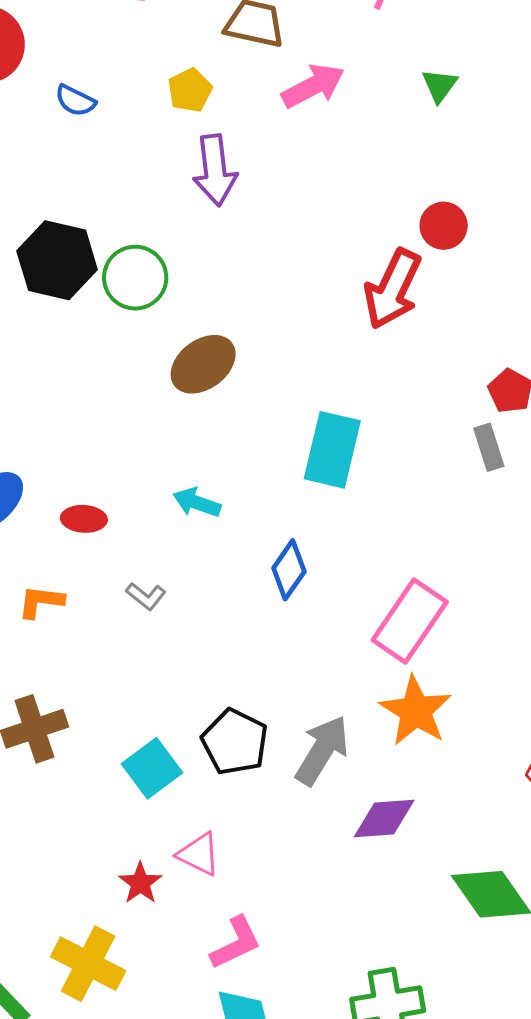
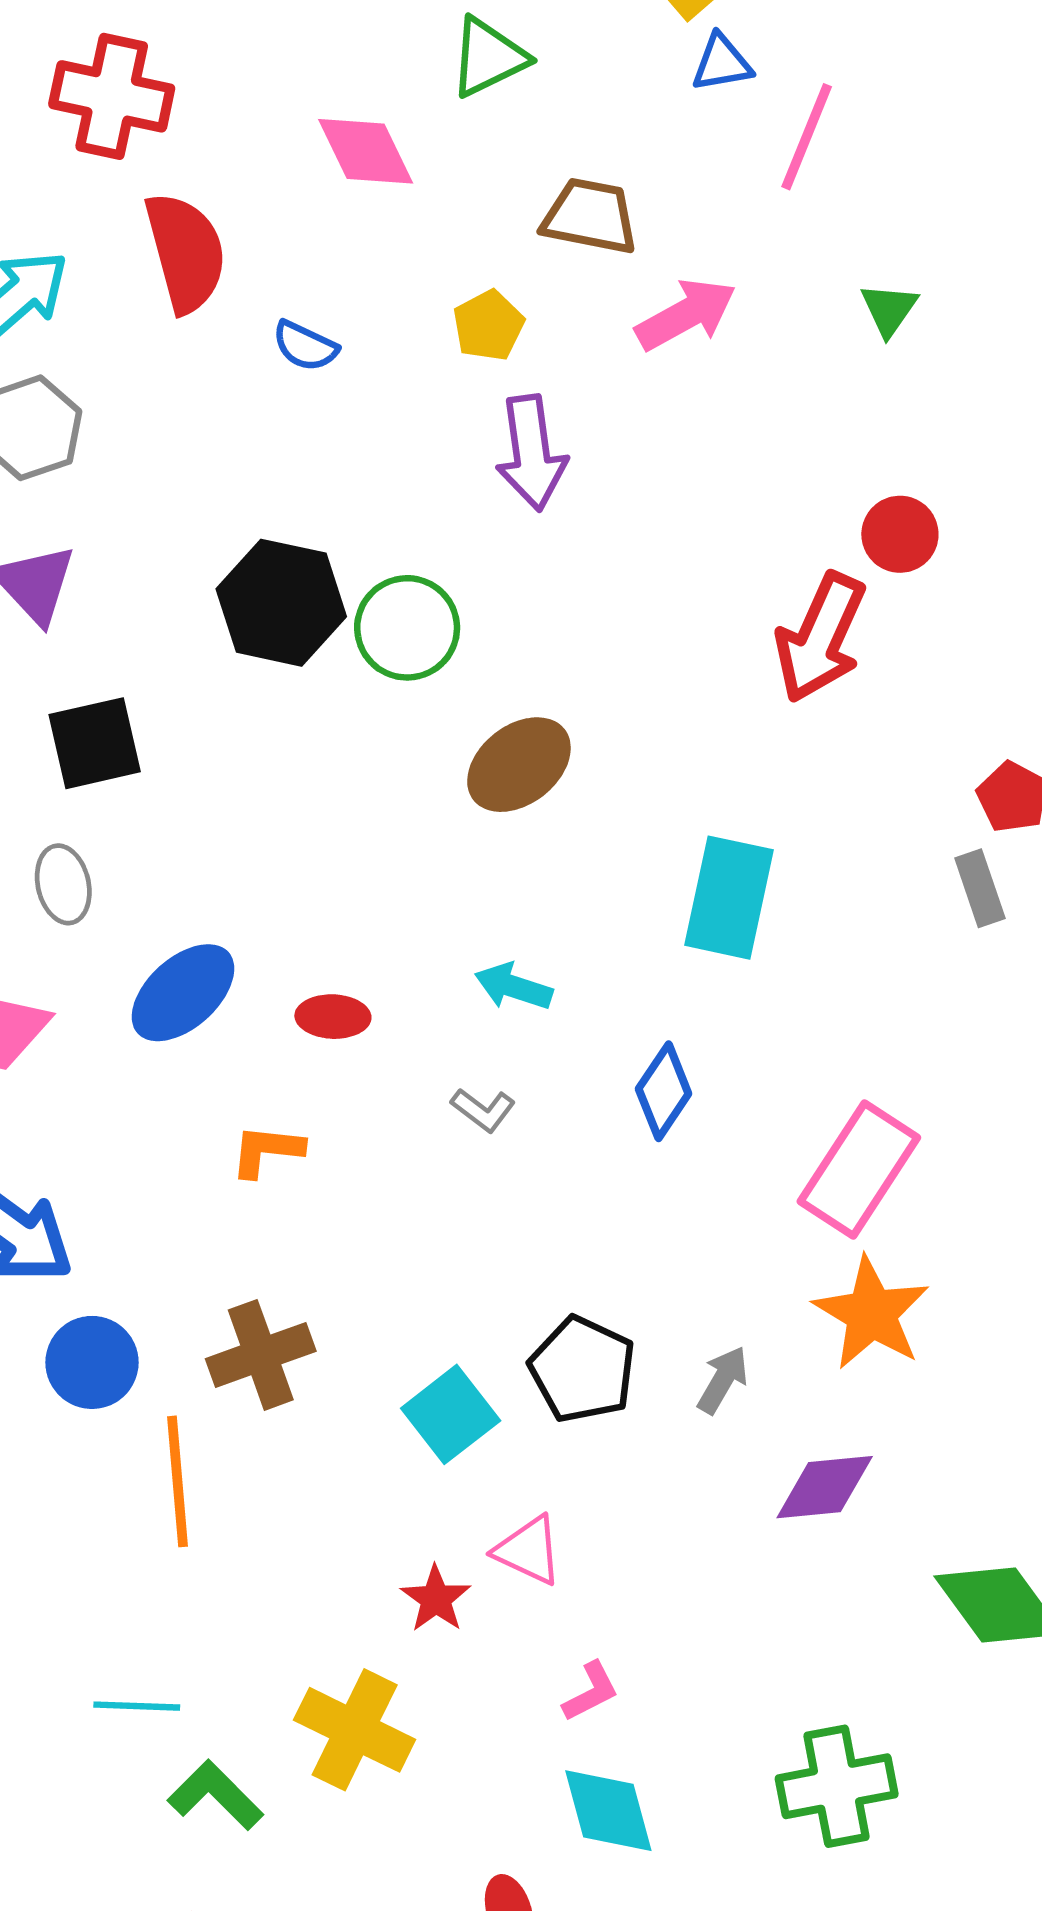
gray L-shape: (146, 596) -> (483, 1110), moved
gray arrow: (322, 750) -> (723, 1380), size x0.6
pink L-shape: (236, 943) -> (591, 1692), size x0.7

